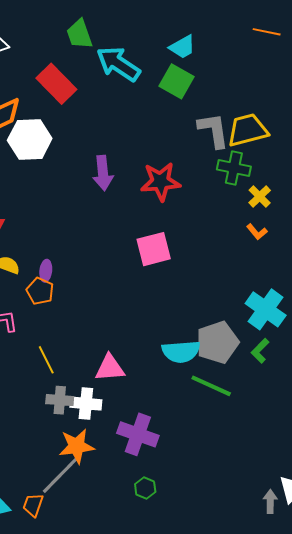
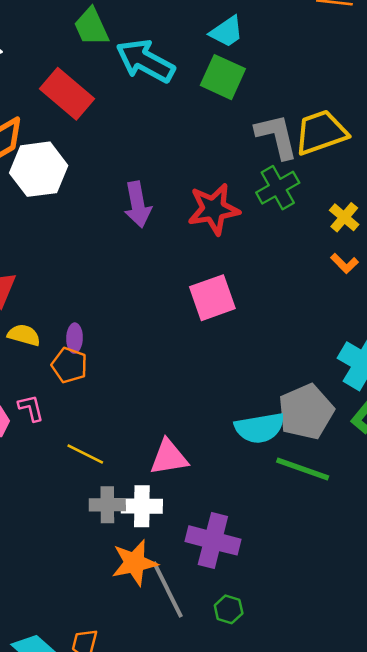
green cross: (234, 168) -> (278, 188), moved, turned -36
yellow line: (46, 360) -> (85, 454), turned -32
gray line: (60, 475) -> (168, 589), moved, turned -66

